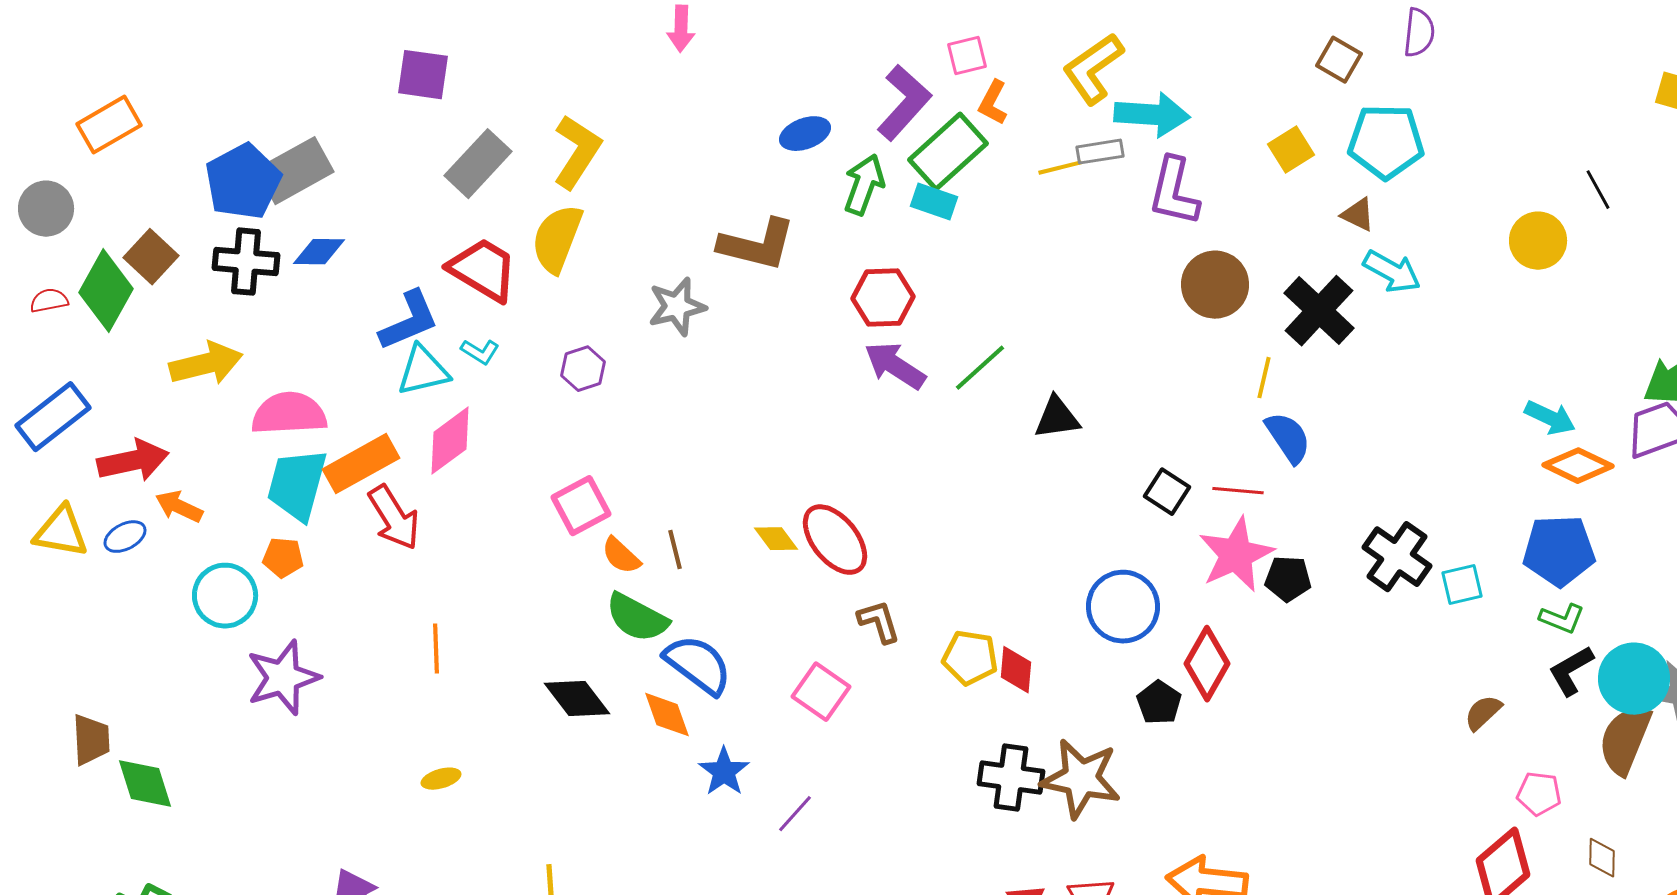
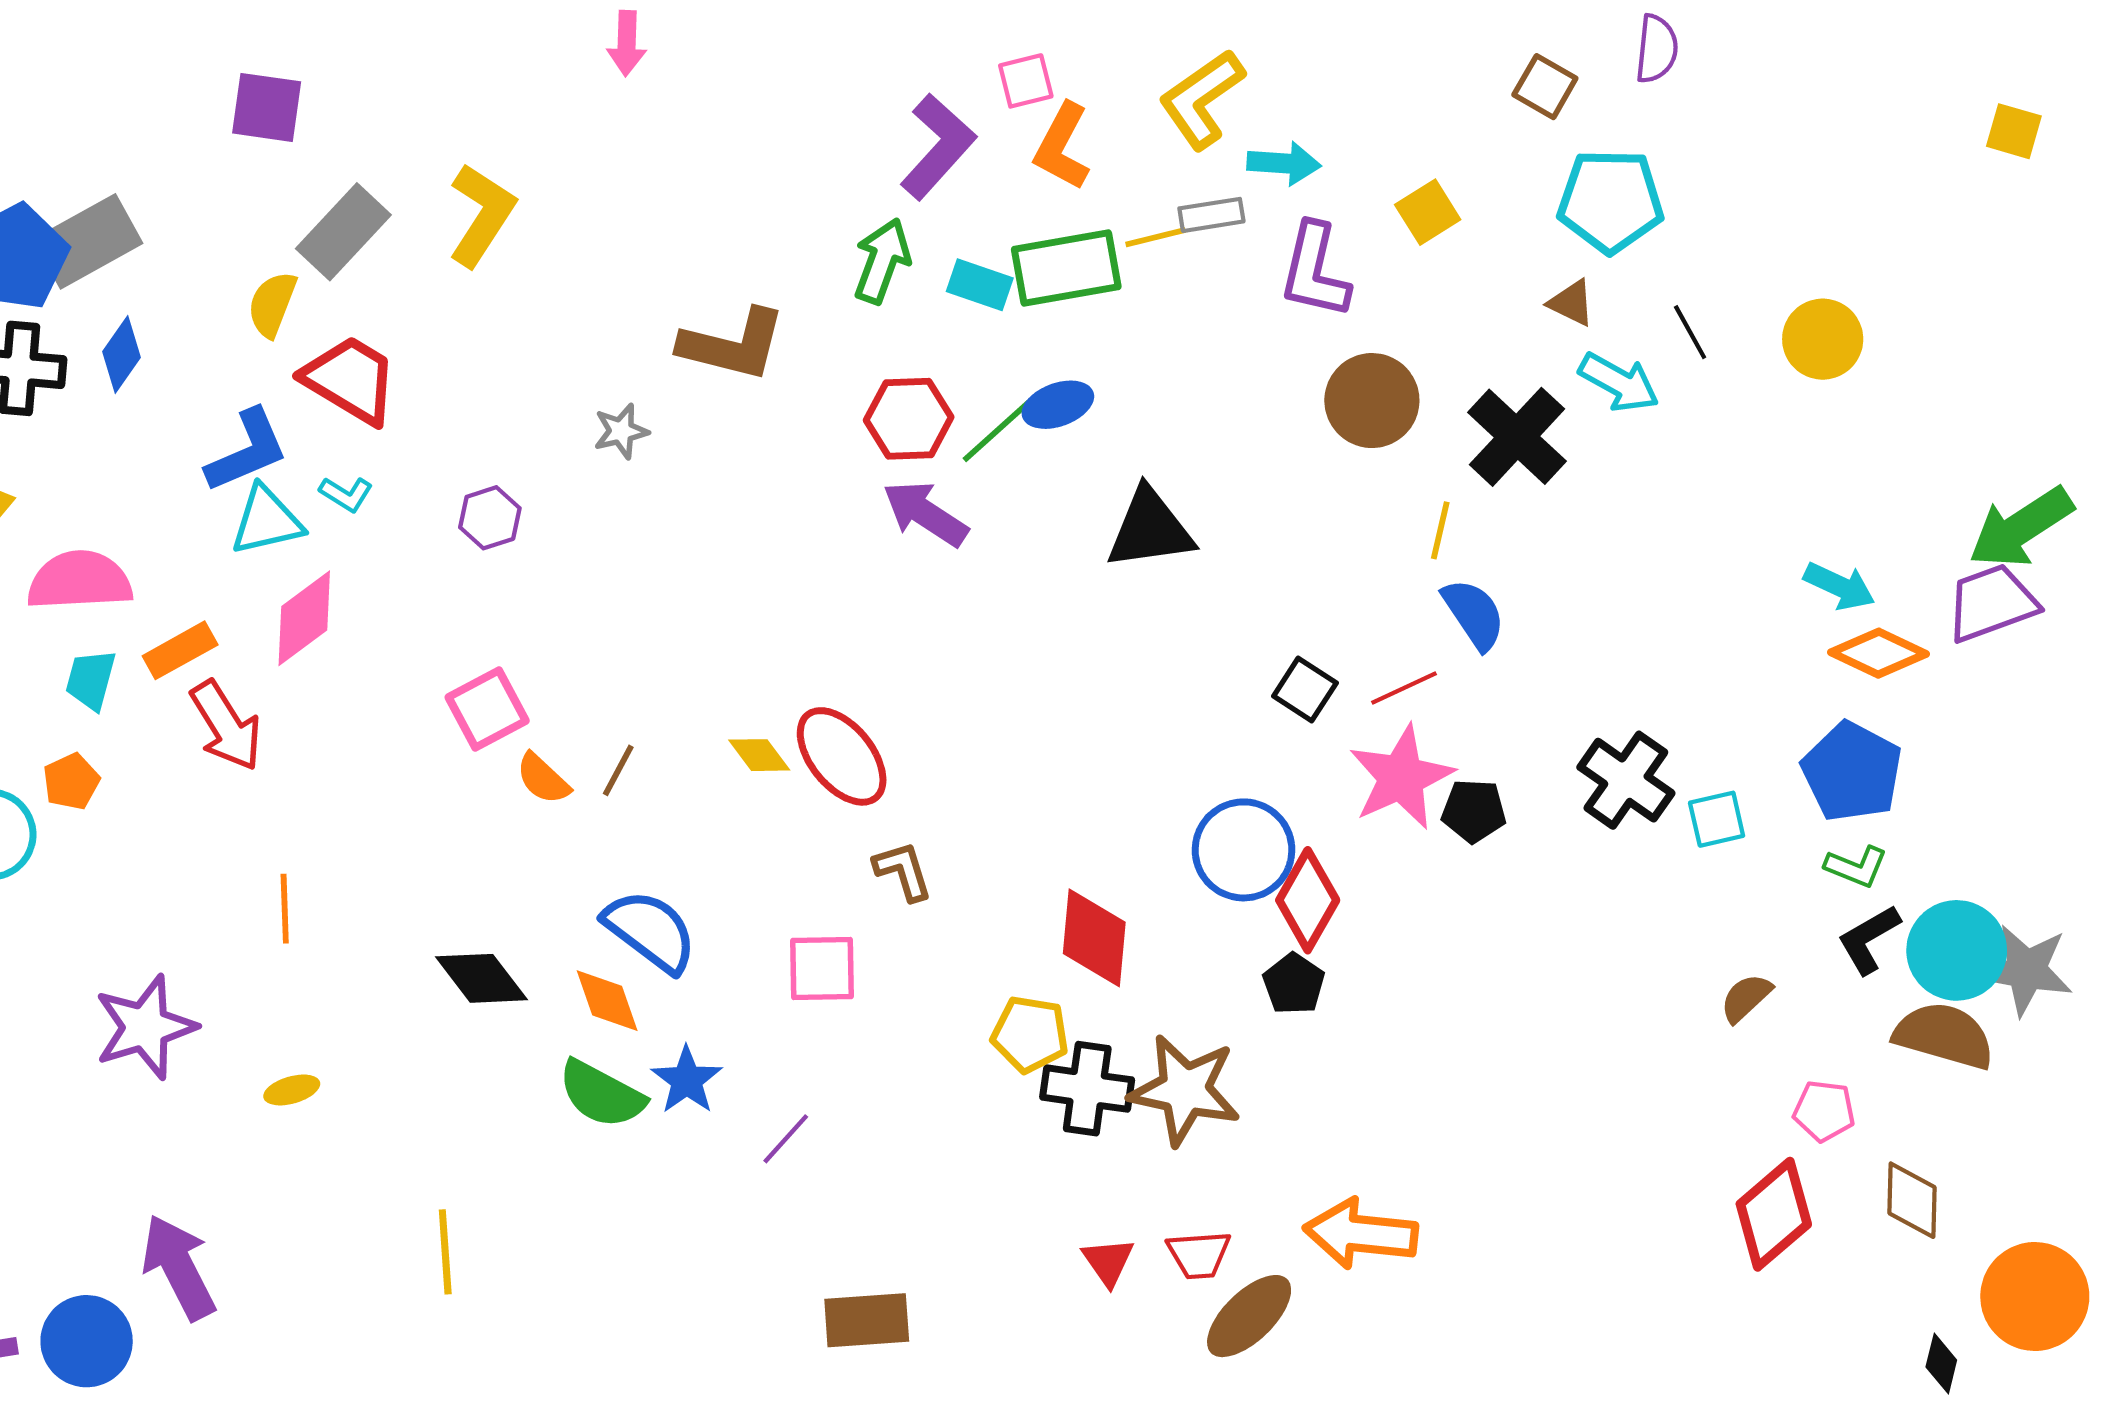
orange L-shape: (993, 103) -> (1062, 147), size x1.4
cyan arrow: (1152, 115) -> (1284, 163), size x0.7
blue ellipse: (805, 134) -> (1058, 405), moved
yellow square: (1291, 150) -> (1428, 212), moved
green rectangle: (948, 152) -> (1066, 268), moved, turned 32
black line: (1598, 190) -> (1690, 332), moved
yellow semicircle: (557, 239) -> (272, 304), moved, size x0.7
blue diamond: (319, 252) -> (121, 354), turned -56
gray star: (677, 307) -> (621, 431), size x0.7
green line: (980, 368) -> (996, 431), moved
black triangle: (1057, 418) -> (1150, 529), moved, size x1.4
orange rectangle: (361, 464) -> (180, 650), size x0.7
cyan trapezoid: (297, 485) -> (91, 680), size x0.6
red line: (1238, 491) -> (1404, 688), turned -30
brown line: (675, 550) -> (618, 770), turned 42
blue pentagon: (1559, 551) -> (1852, 772), turned 30
orange pentagon: (283, 558) -> (71, 782), turned -30
green semicircle: (637, 618) -> (602, 1094), moved
yellow pentagon: (970, 658) -> (1030, 1034), moved
red diamond: (1207, 664) -> (1308, 900), moved
red diamond: (1016, 670) -> (1094, 938), size x1.5
purple star: (283, 678) -> (145, 1027), moved
pink square: (821, 692) -> (822, 969), turned -36
brown semicircle: (1625, 740) -> (1944, 1036), turned 84
brown diamond: (1602, 858) -> (1912, 1200), size x1.4

